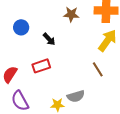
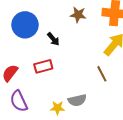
blue circle: (21, 27) -> (25, 25), size x1.6

